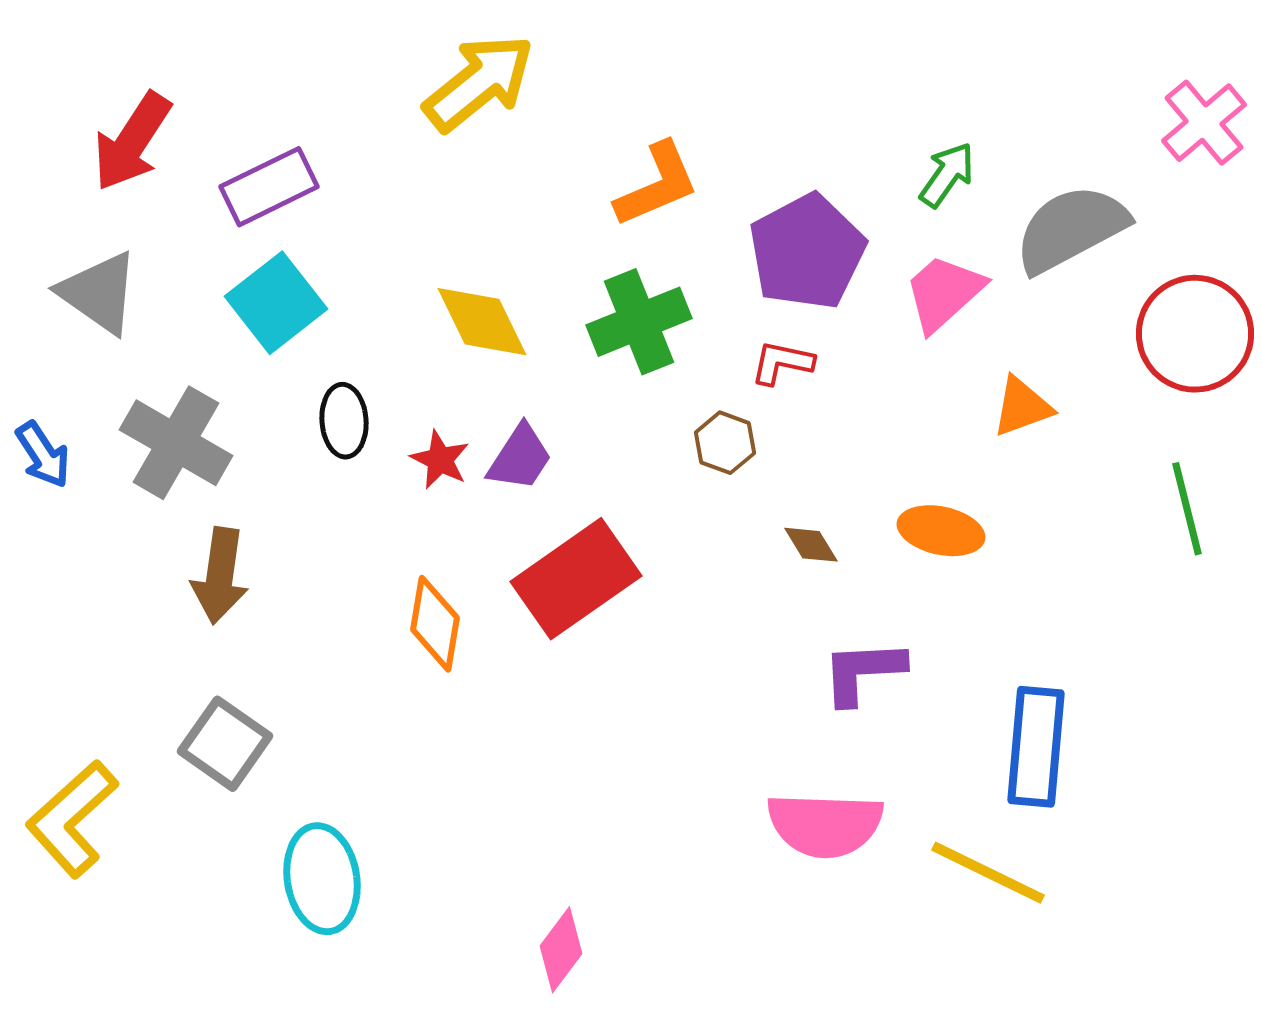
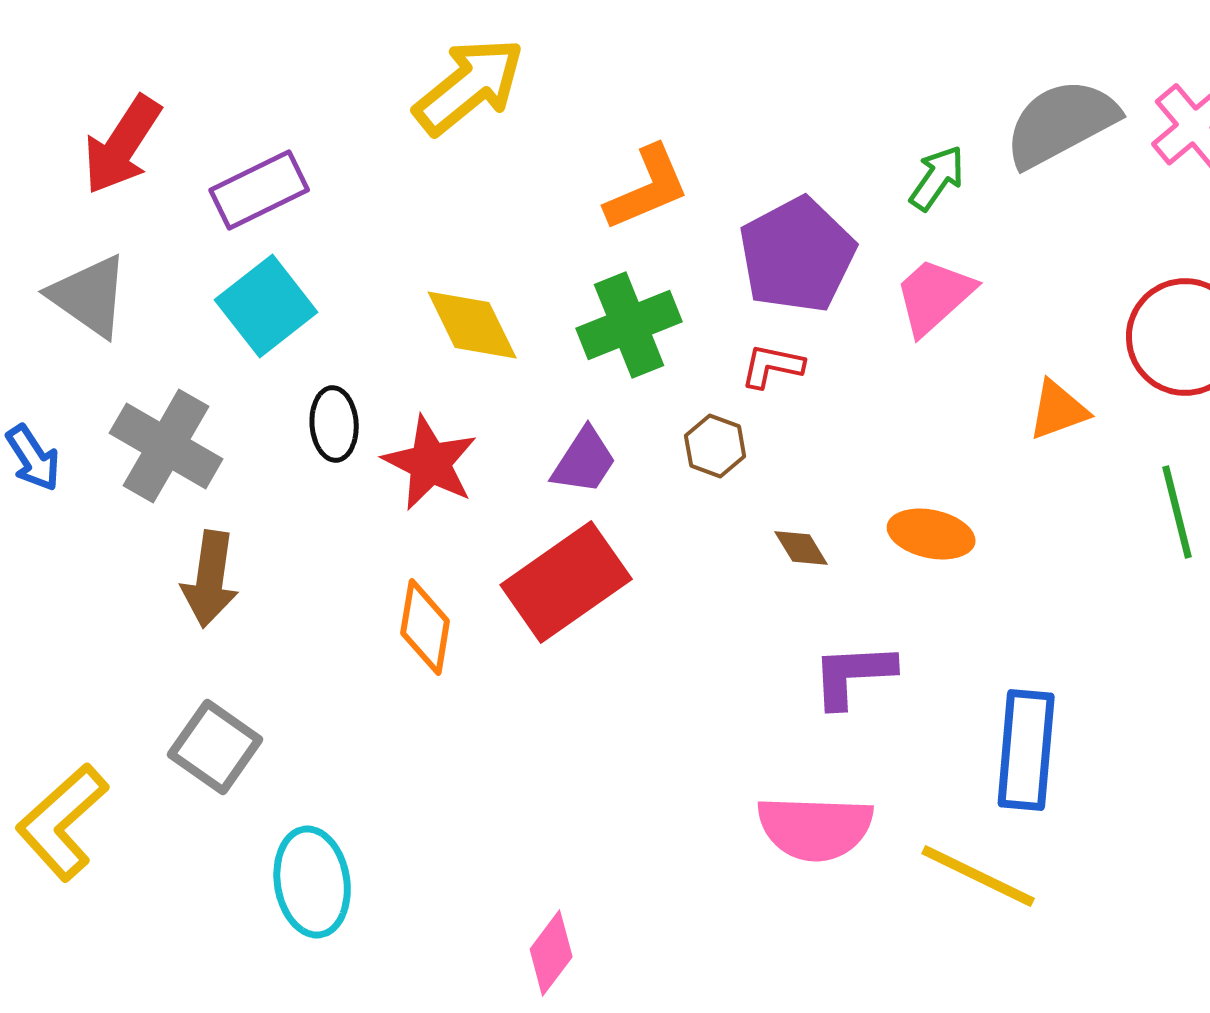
gray semicircle: (1071, 229) -> (1061, 123), moved
orange triangle: (1022, 407) -> (1058, 410), moved
purple trapezoid: (520, 458) -> (584, 461), moved
red star: (440, 460) -> (430, 463), size x1.6

